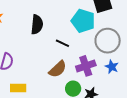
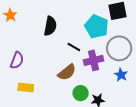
purple cross: (86, 66) -> (94, 60), moved

